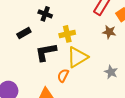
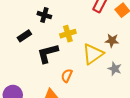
brown star: (109, 32) -> (112, 41), moved
yellow triangle: (77, 57) -> (93, 54), moved

